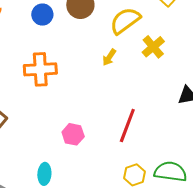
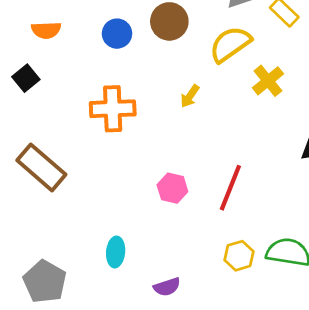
yellow arrow: (109, 57) -> (190, 96), moved
pink hexagon: (73, 134) -> (172, 188), moved

